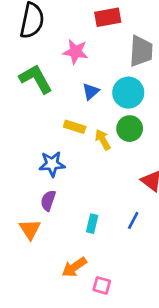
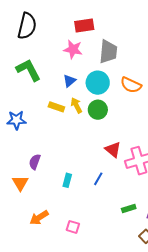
pink star: (76, 52) -> (73, 49), moved
yellow arrow: (103, 140) -> (76, 105), moved
blue star: (52, 164) -> (16, 120), moved
orange arrow: (74, 267) -> (39, 218), moved

